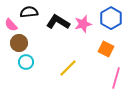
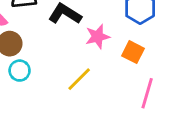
pink star: (83, 24) -> (98, 37), moved

